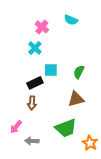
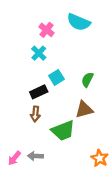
cyan semicircle: (71, 20) -> (79, 22), size x1.5
cyan square: (51, 70) -> (56, 77), turned -32
pink arrow: (16, 127) -> (14, 158), moved
green trapezoid: (66, 128) -> (63, 131), moved

